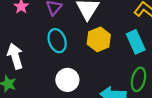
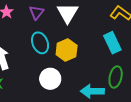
yellow hexagon: (99, 39) -> (67, 50), moved

